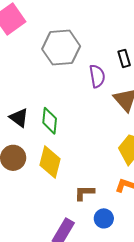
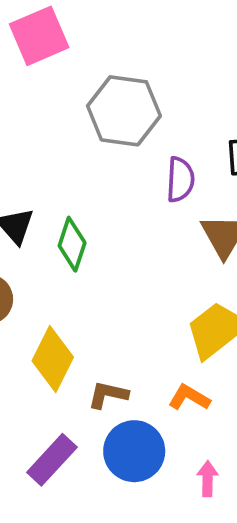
yellow diamond: (50, 162) -> (53, 359), moved
blue circle: (104, 218) -> (134, 451), size x1.6

